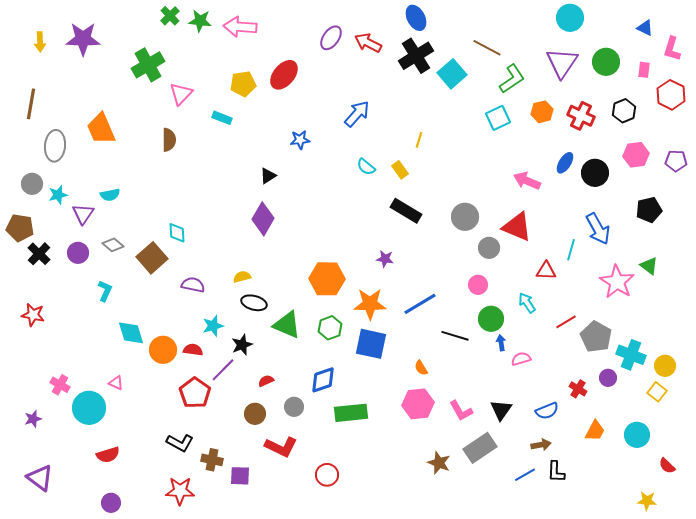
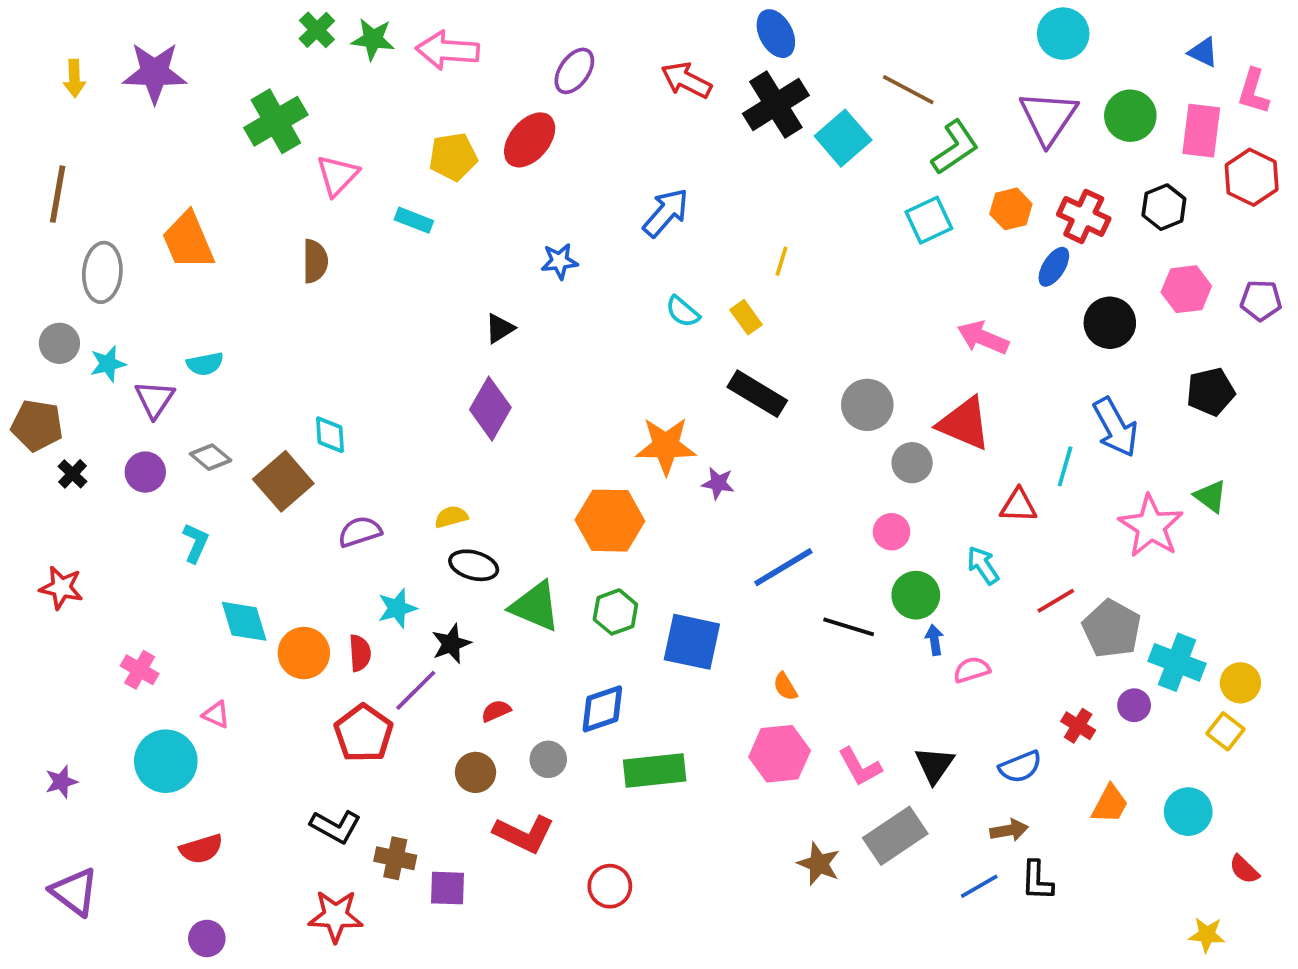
purple ellipse: (331, 38) -> (574, 71), moved
pink rectangle: (644, 70) -> (1201, 131), size x1.8
blue ellipse: (565, 163) -> (1054, 267), moved
black cross: (39, 254) -> (72, 474), size x0.7
purple semicircle: (193, 285) -> (360, 532), turned -30
orange star: (370, 304) -> (666, 446), moved
red semicircle: (193, 350) -> (360, 653), turned 78
pink cross: (60, 385) -> (140, 670), moved

